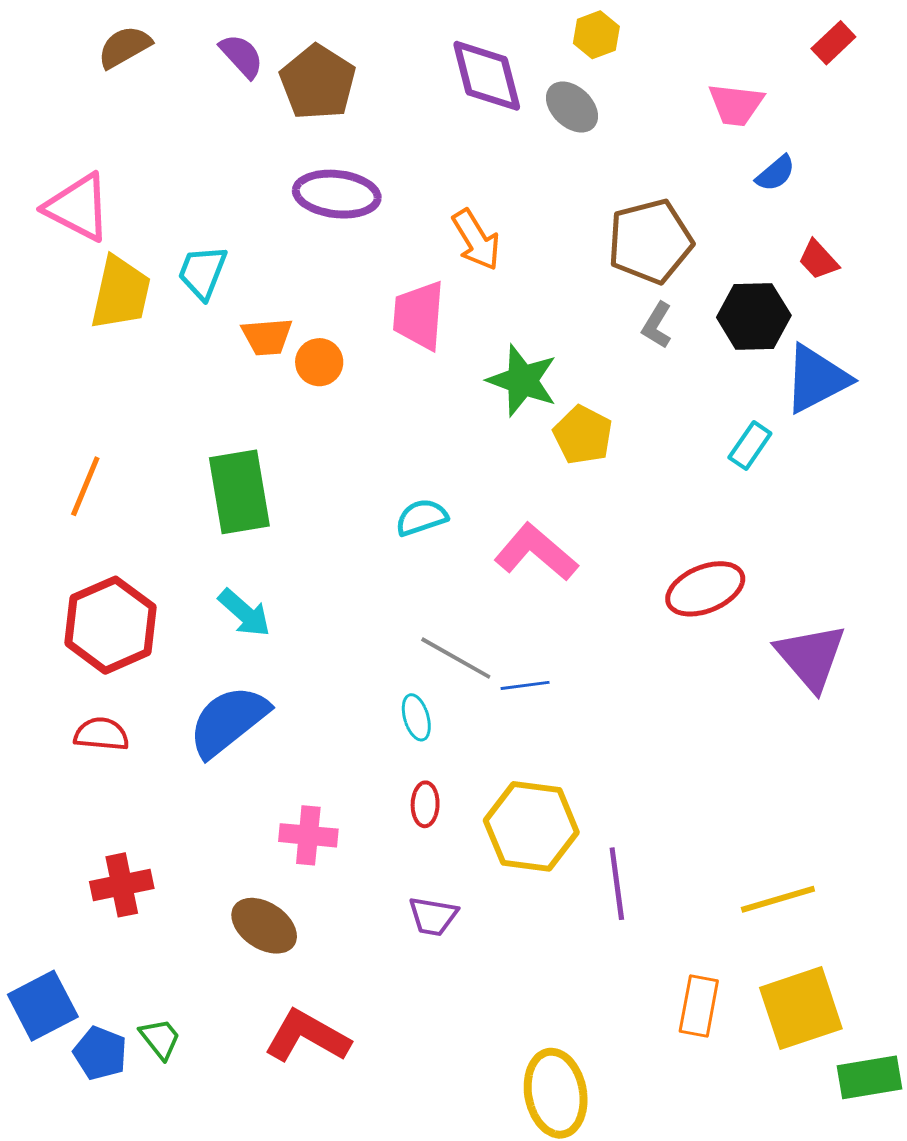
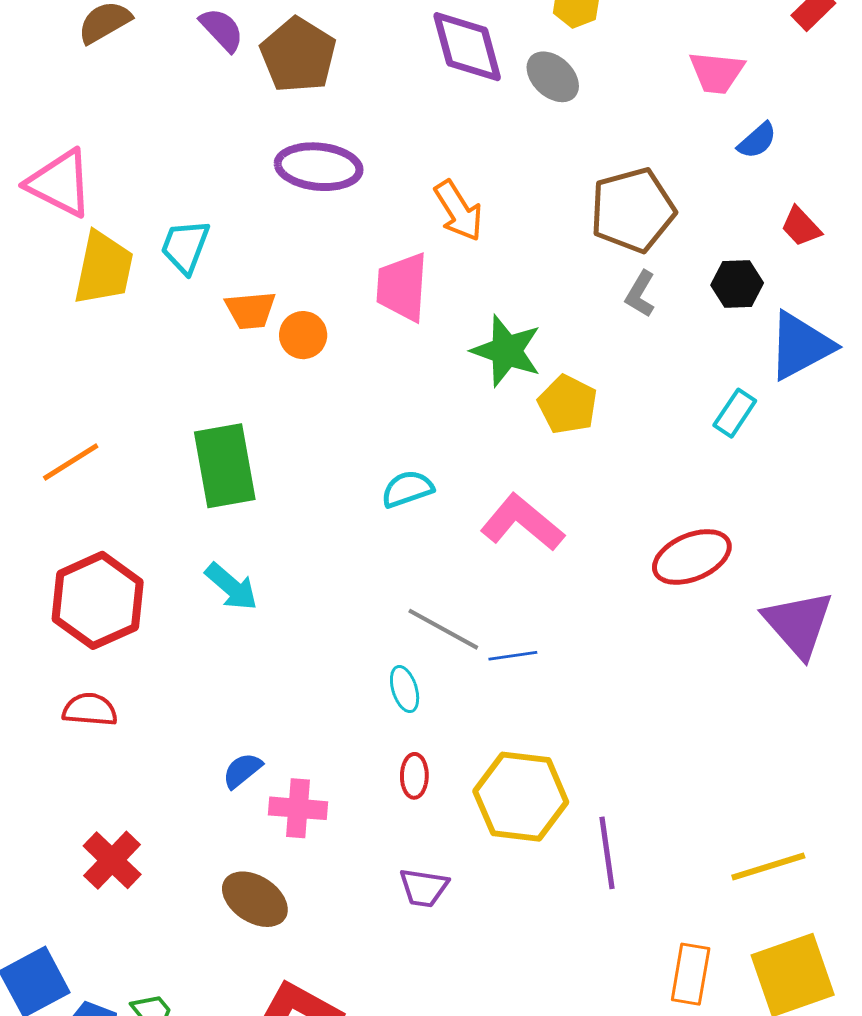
black hexagon: (754, 316) -> (737, 284), size x0.7
orange line: (85, 486) -> (71, 462), turned 36
blue semicircle: (228, 721) -> (242, 770), moved, size x0.5
red cross: (122, 885) -> (112, 860), turned -34

